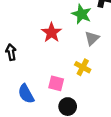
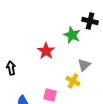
gray triangle: (92, 38) -> (84, 65), moved

